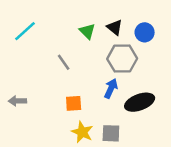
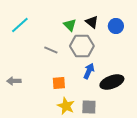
gray hexagon: (122, 59) -> (82, 46), moved
gray line: (64, 62) -> (51, 50), turned -32

